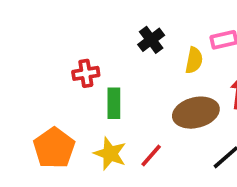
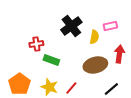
black cross: (151, 40) -> (71, 26), size x1.5
green rectangle: (114, 103) -> (51, 60), turned -70

